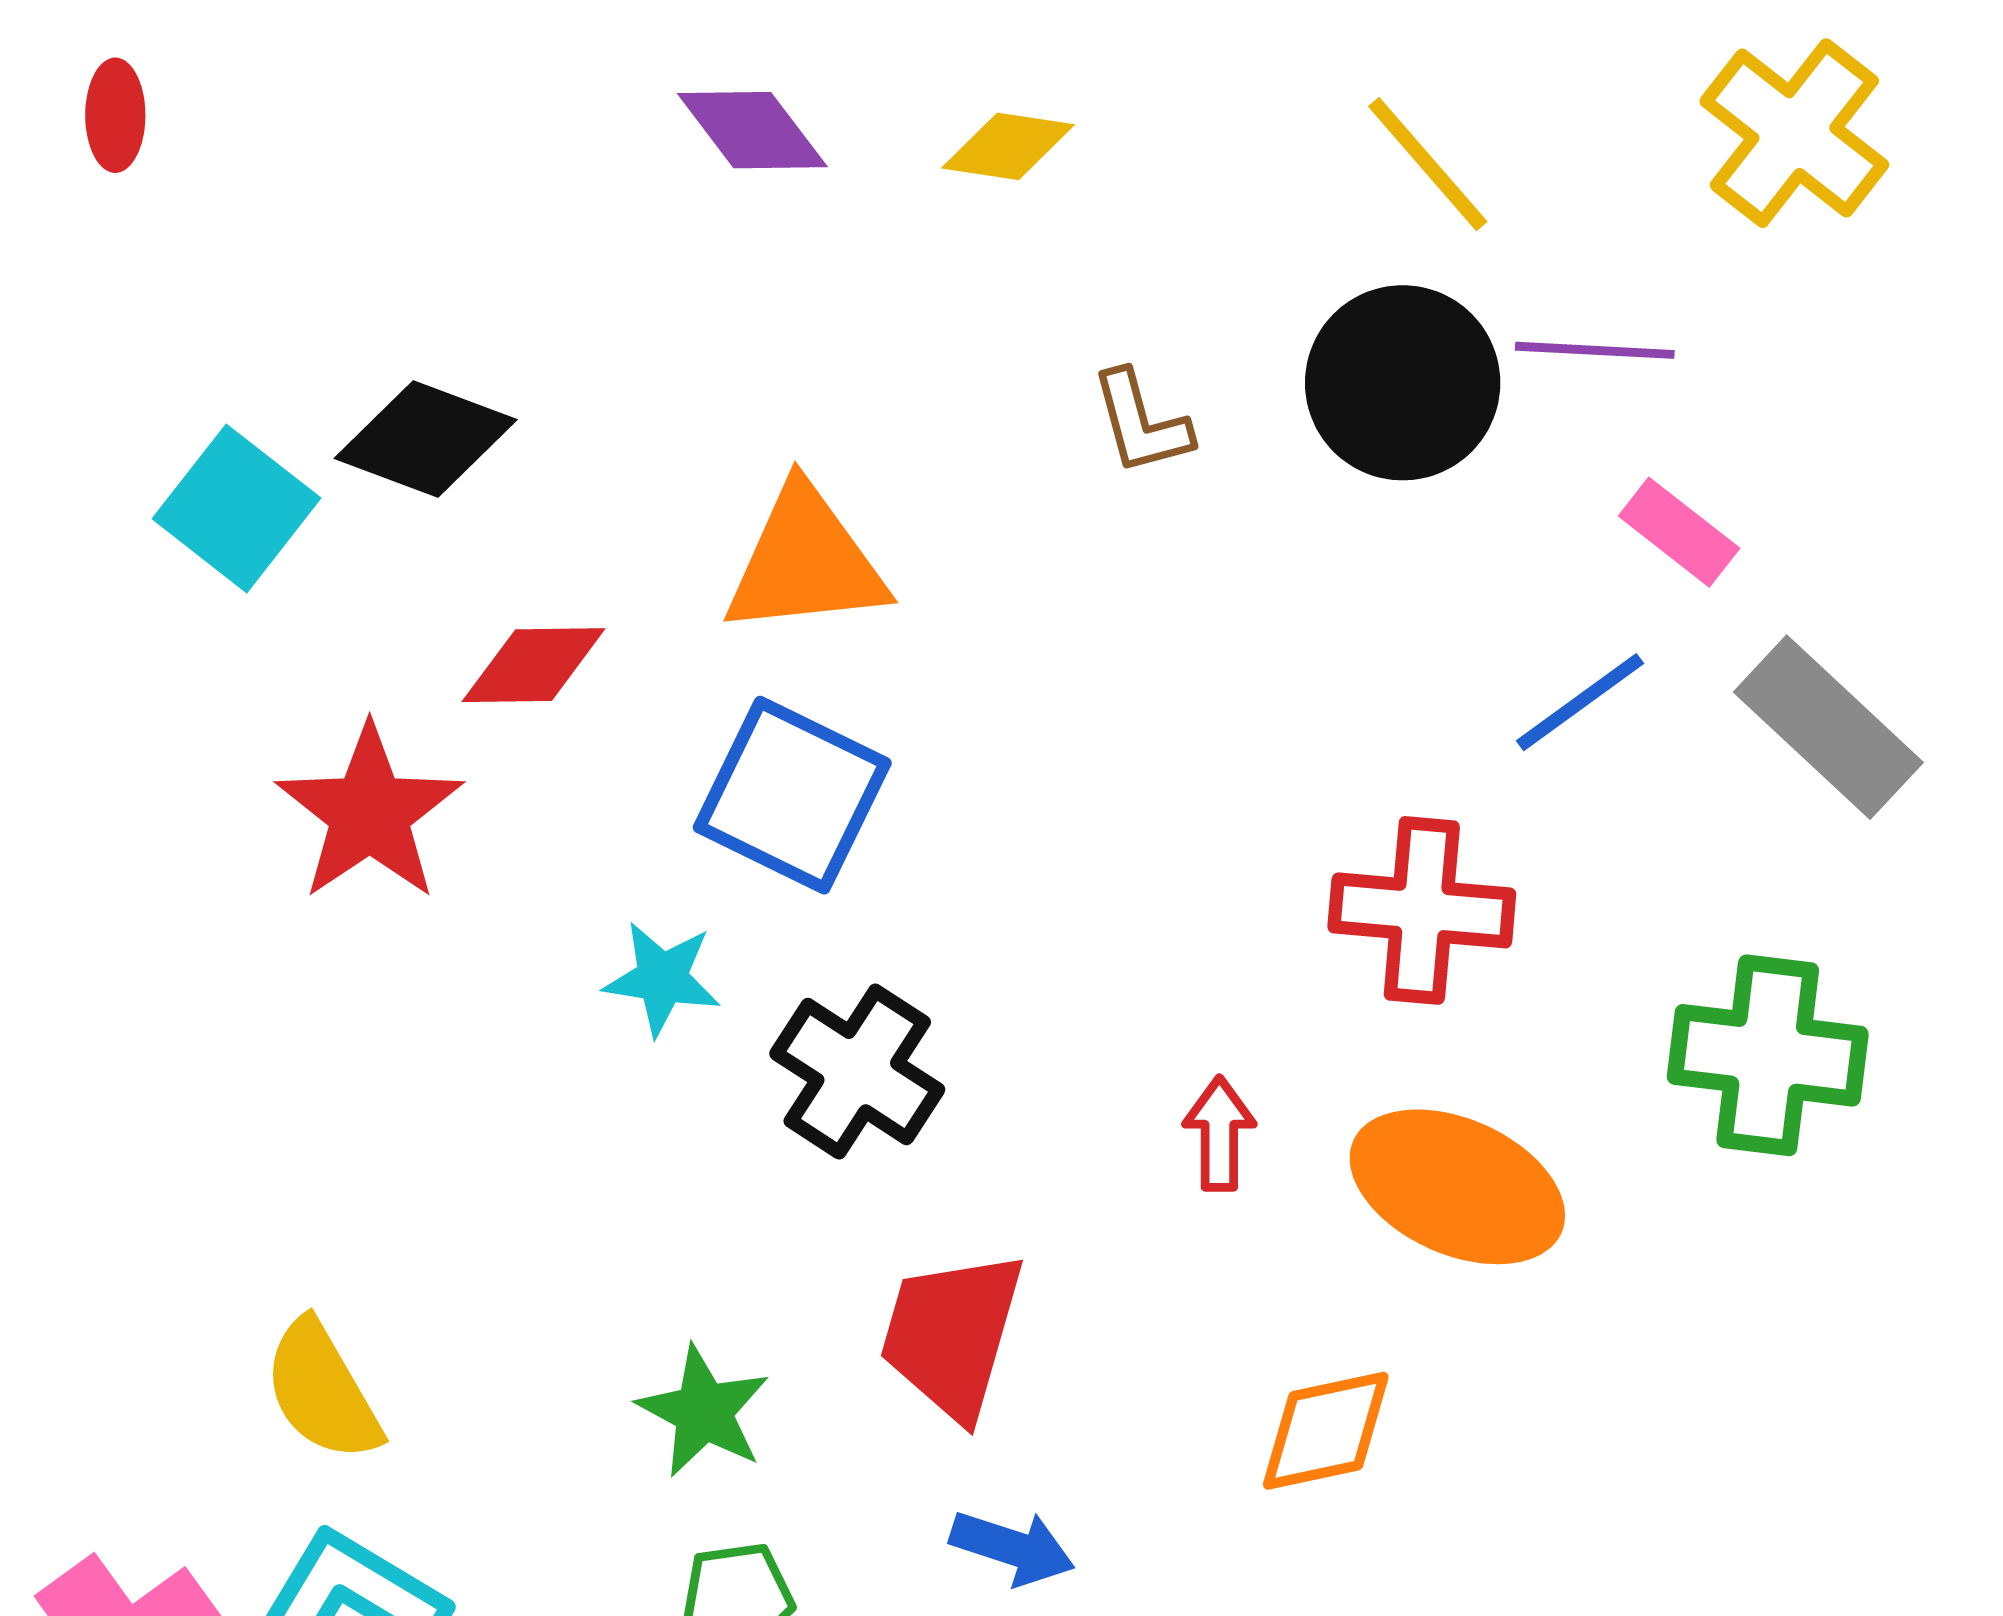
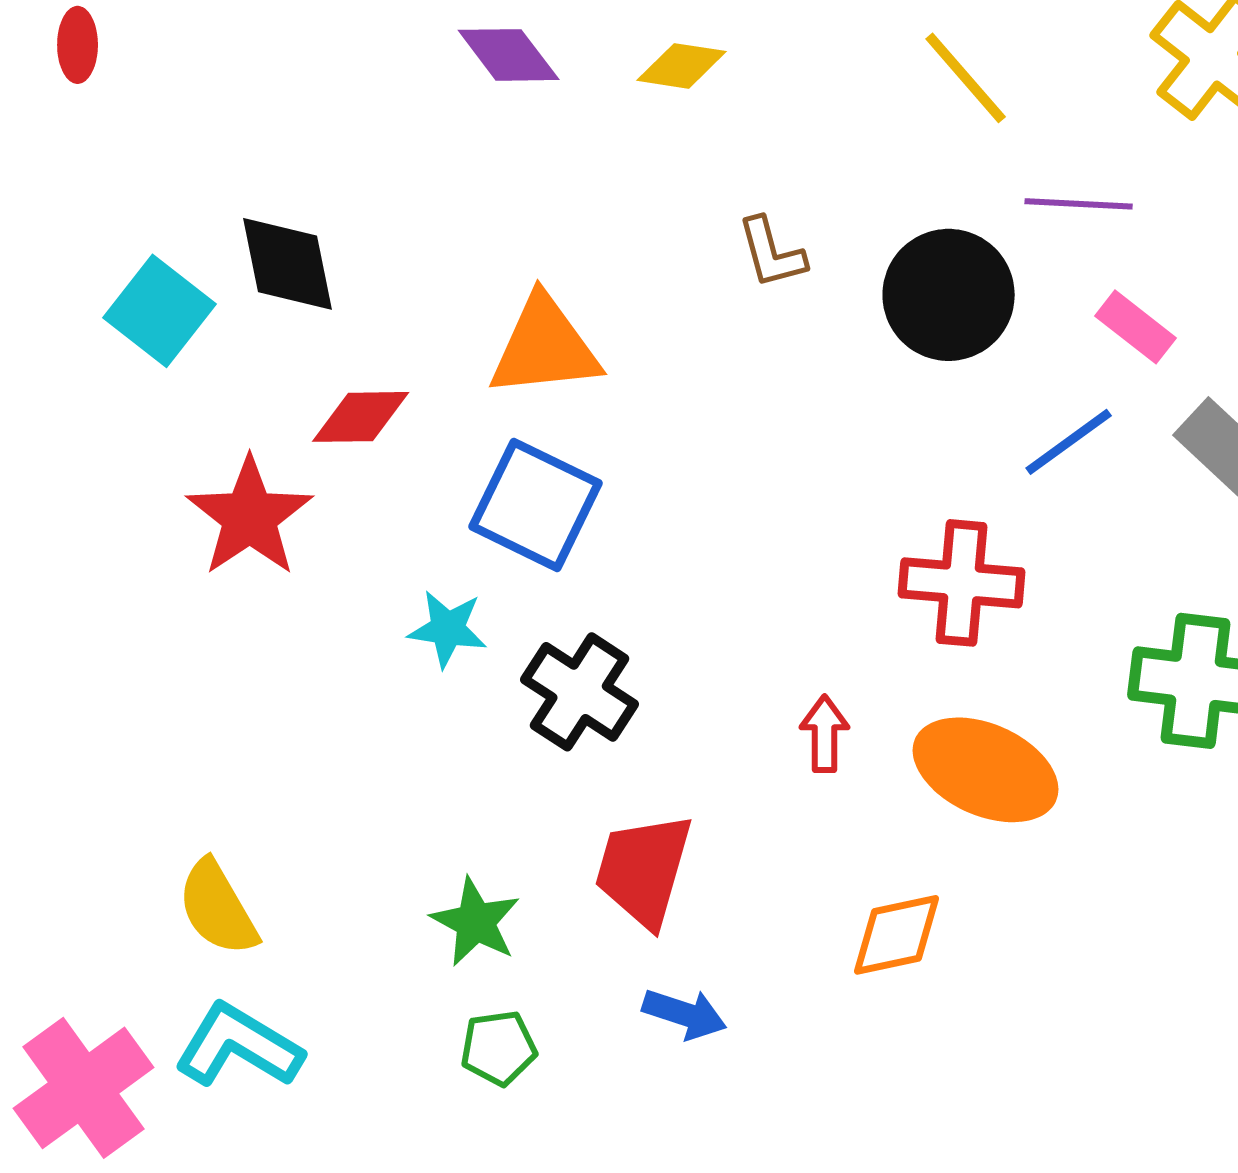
black circle: (1403, 383) -> (949, 295), moved
black diamond: (426, 439) -> (288, 264), turned 58

